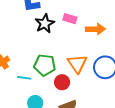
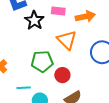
orange triangle: (77, 64) -> (67, 40), moved
cyan line: (24, 78) -> (24, 88), moved

